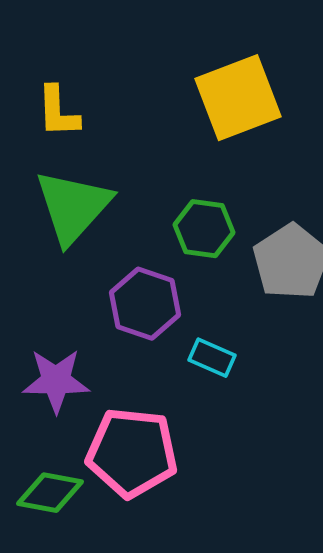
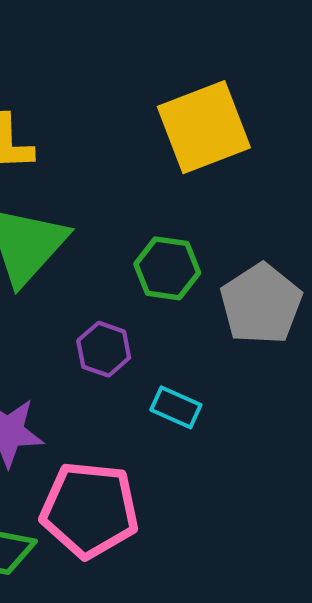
purple hexagon: (145, 304) -> (104, 349), size x0.7

